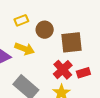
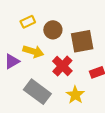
red cross: (63, 70) -> (62, 66), moved

